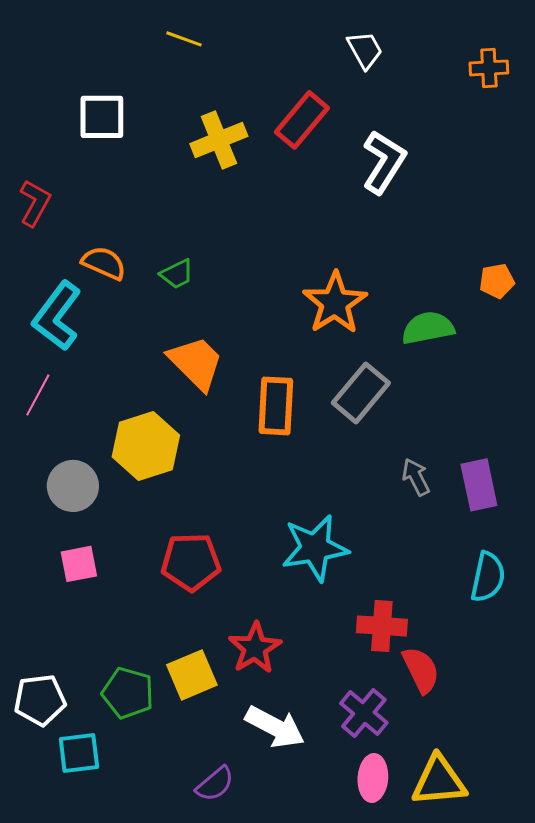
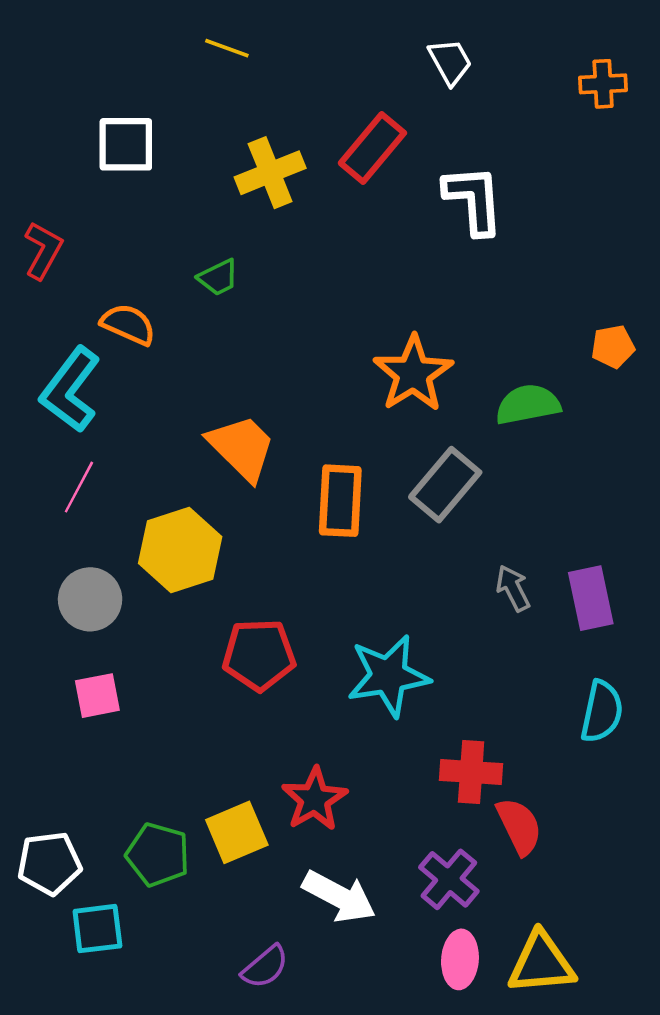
white L-shape: (384, 162) -> (474, 200), turned -36
green trapezoid: (177, 274) -> (218, 277), moved
pink line: (38, 395) -> (79, 487), moved
red pentagon: (191, 562) -> (259, 655), moved

